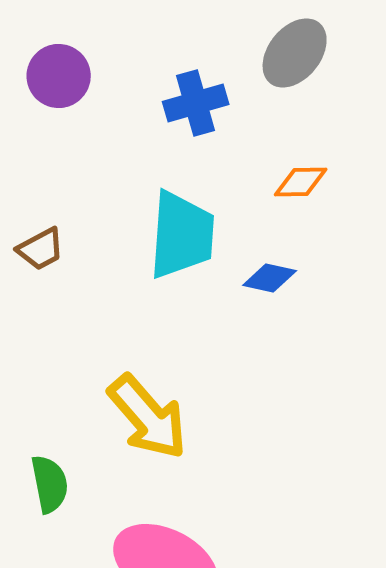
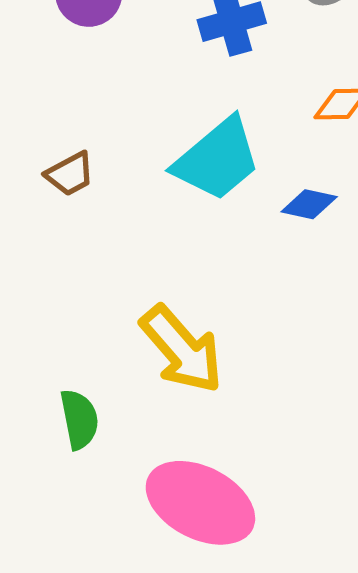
cyan trapezoid: (182, 235) -> (217, 159), turned 46

